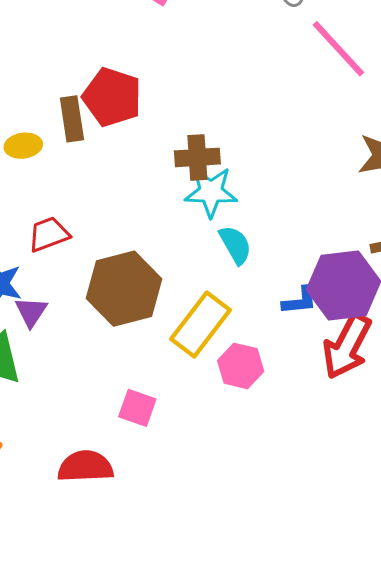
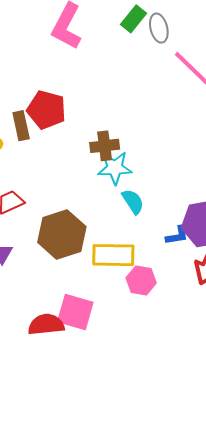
yellow rectangle: (200, 325) -> (113, 255), turned 57
pink square: (137, 408) -> (75, 312), size x1.5
red semicircle: (85, 466) -> (46, 325), moved

